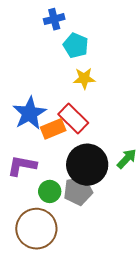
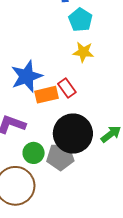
red rectangle: (73, 118) -> (67, 88), size x0.7

